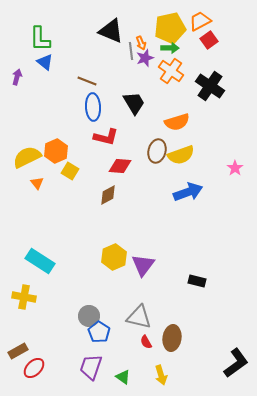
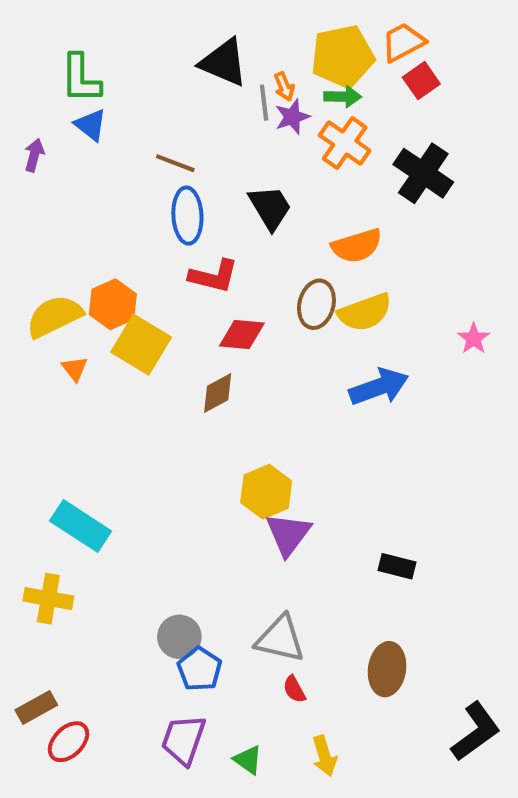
yellow square: (70, 171) -> (141, 345), size x1.6
yellow hexagon: (114, 257) -> (266, 492), moved
brown ellipse: (172, 338) -> (387, 669), moved

